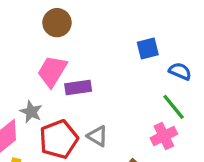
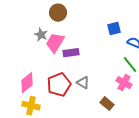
gray star: (31, 112) -> (41, 35), moved
pink cross: (164, 136) -> (124, 83), turned -35

